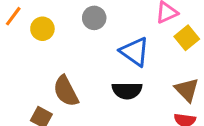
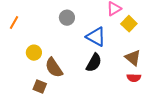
yellow circle: (42, 29) -> (34, 53), moved
black semicircle: (127, 91) -> (94, 63), turned -54

